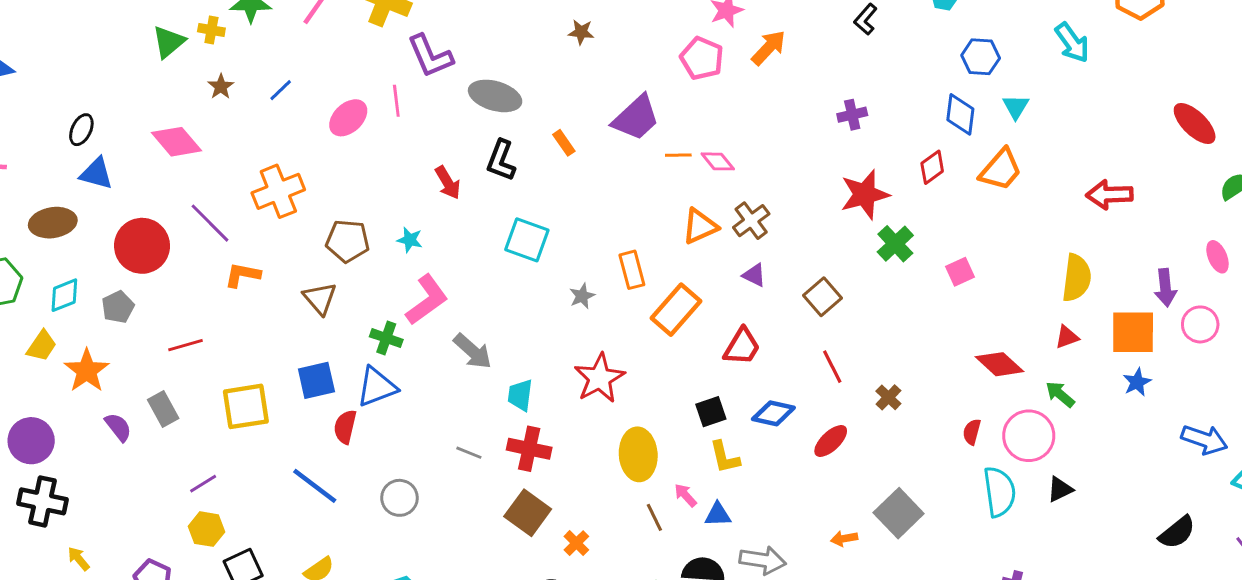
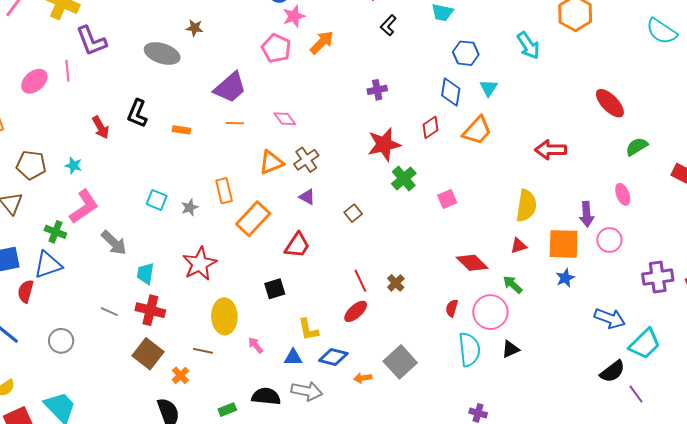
gray ellipse: (495, 96) -> (162, 53), moved
orange rectangle: (564, 143) -> (181, 130), moved, turned -48
orange line: (678, 155) -> (235, 123), moved
cyan square: (527, 240) -> (157, 200), moved, size x0.7
brown square: (823, 297) -> (353, 213), size x0.7
red line: (832, 367) -> (360, 281), moved
blue diamond: (773, 413) -> (333, 357), moved
yellow L-shape: (725, 457) -> (308, 330), moved
blue triangle: (718, 515) -> (293, 357), moved
brown line: (654, 517) -> (203, 351), moved, turned -54
black semicircle: (1177, 532) -> (612, 371), moved

